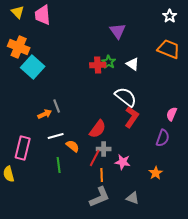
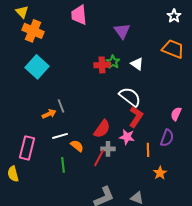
pink trapezoid: (43, 15) -> (79, 15), moved
orange cross: (19, 47) -> (33, 31), moved
pink star: (123, 162) -> (127, 137), moved
orange line: (102, 175) -> (148, 150), moved

